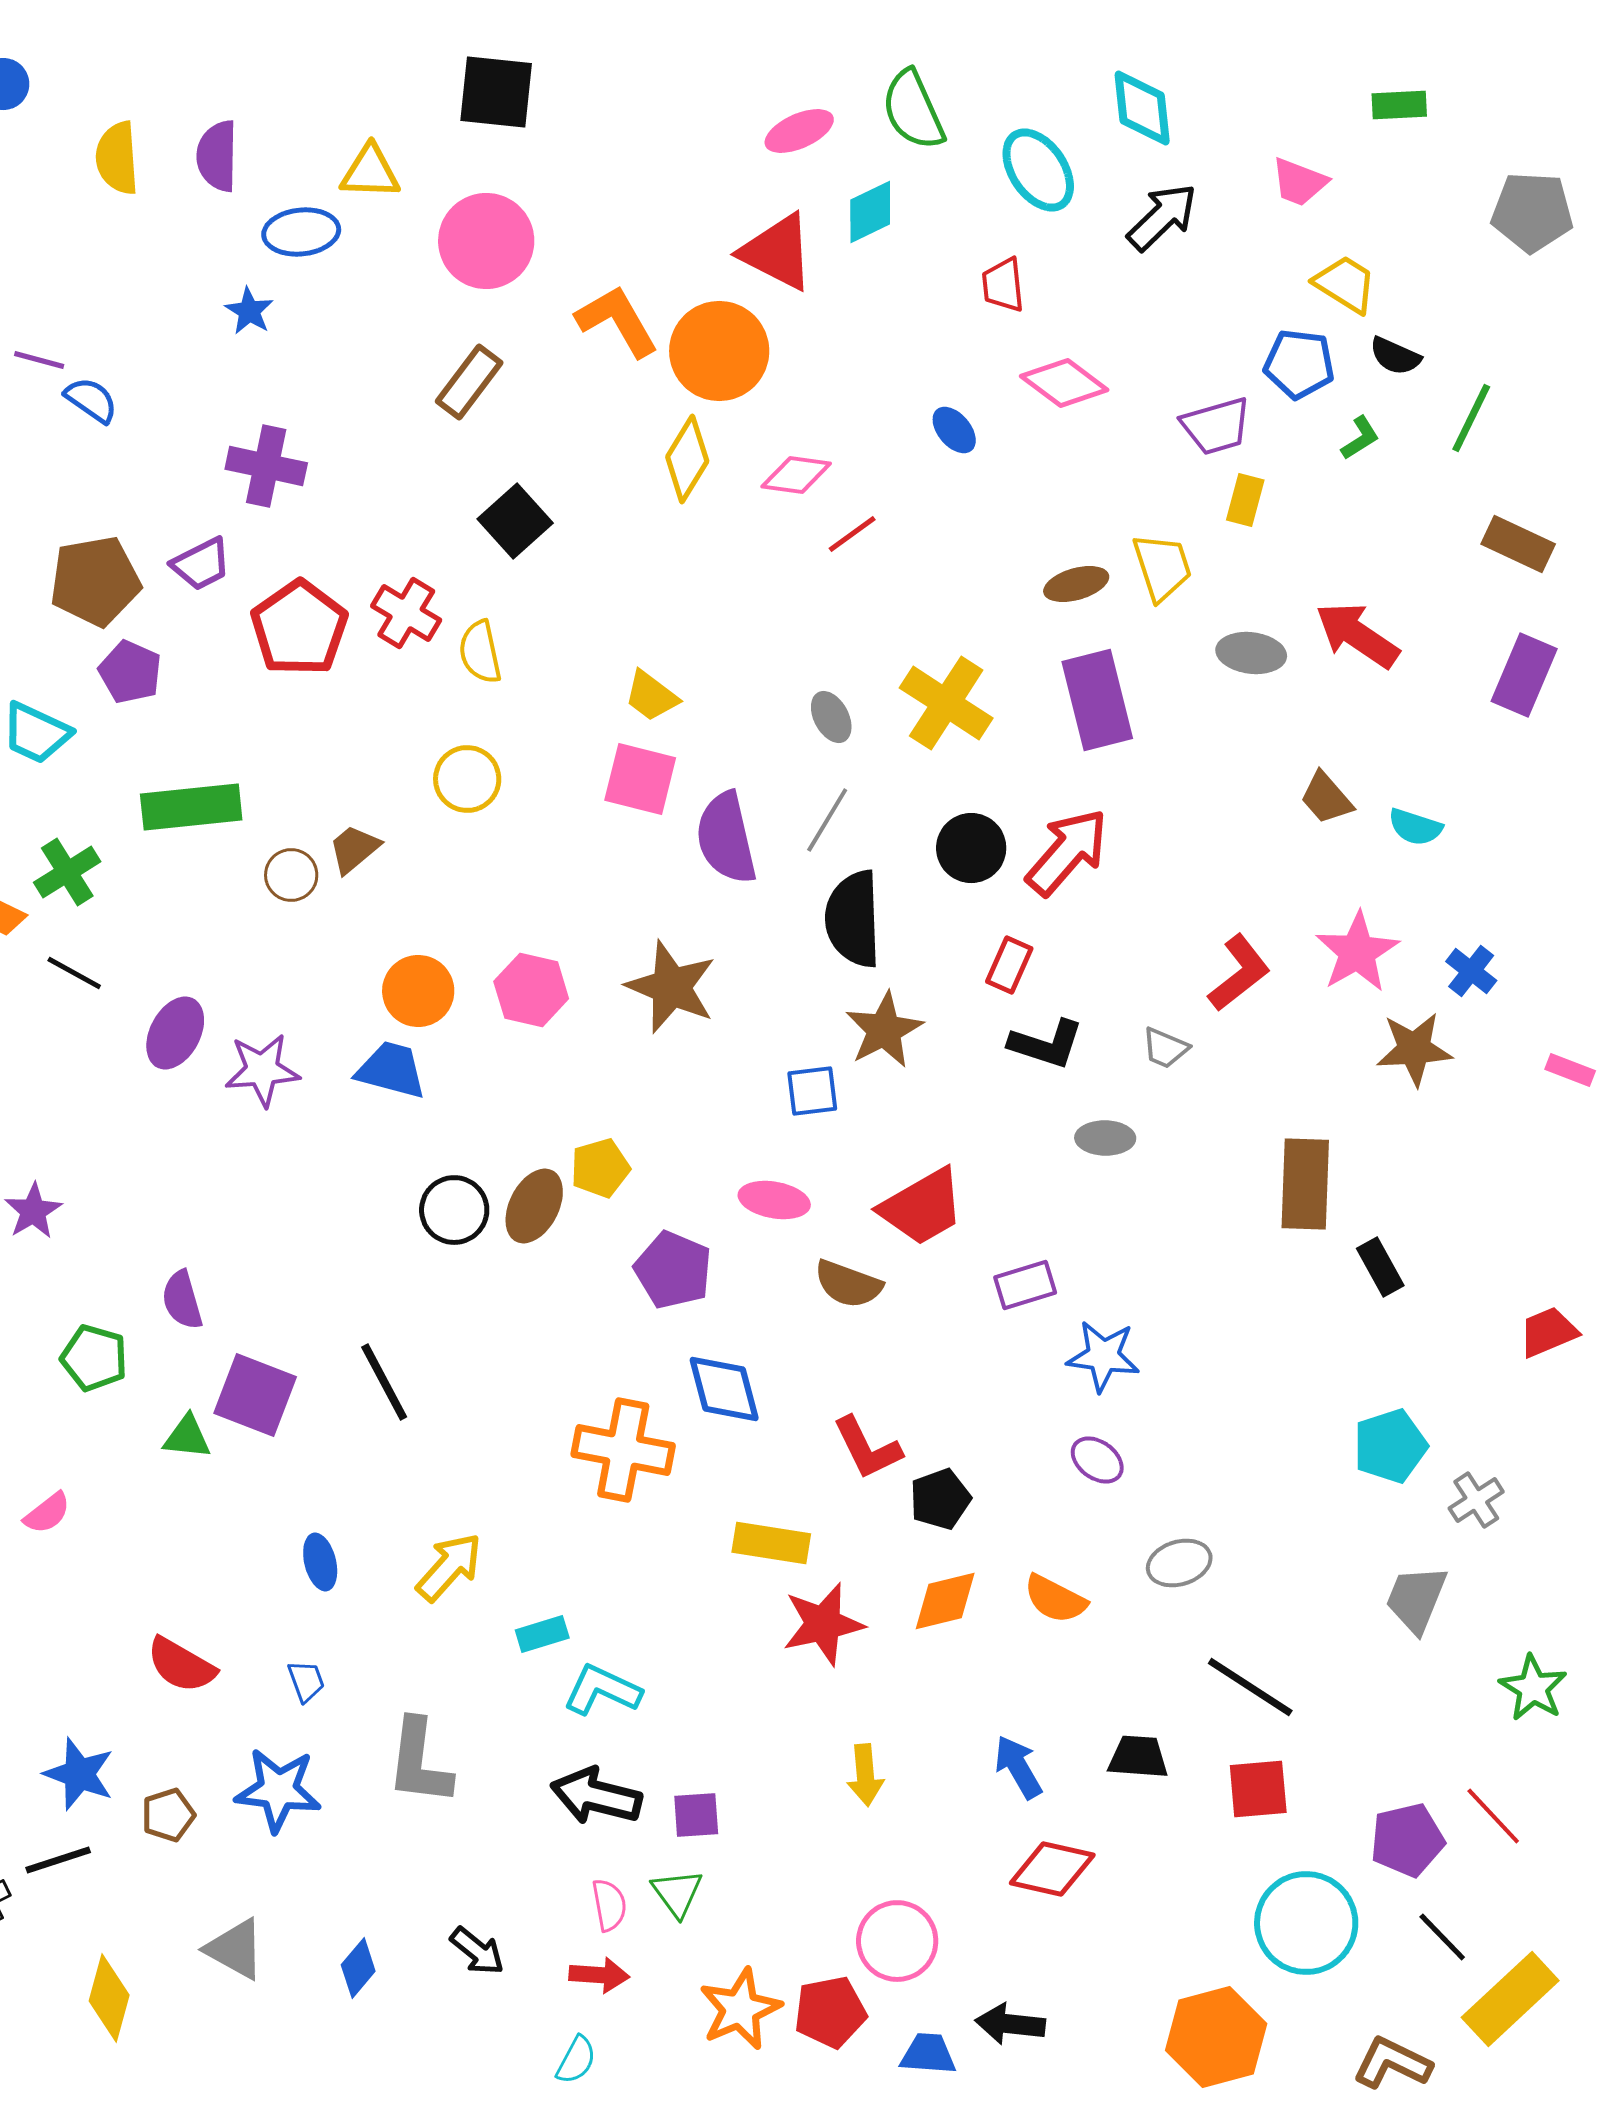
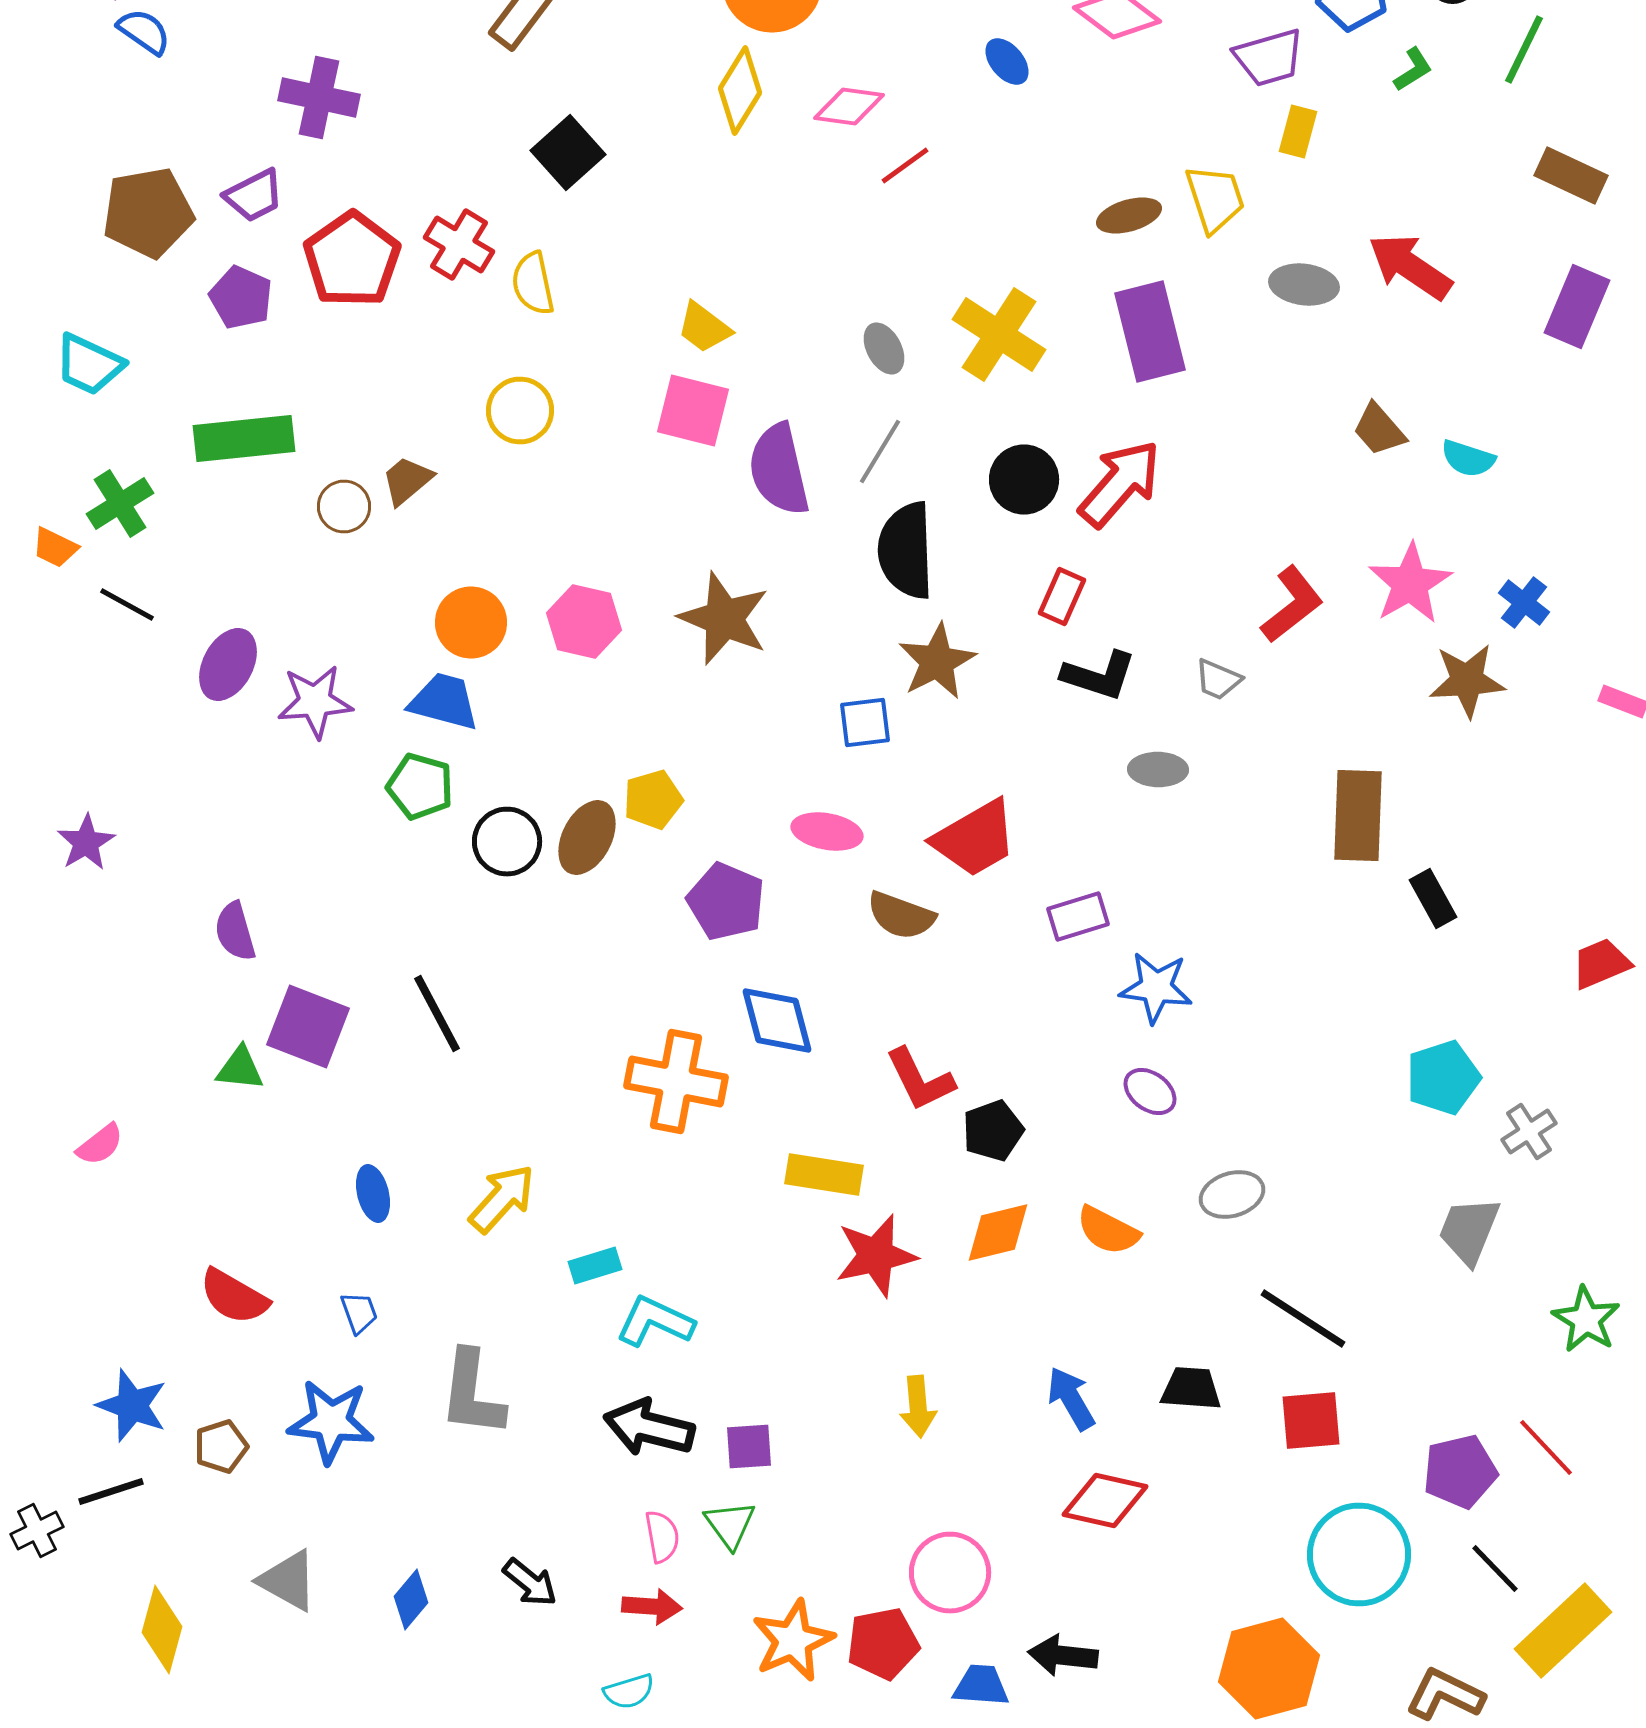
purple pentagon: (130, 672) -> (241, 298), moved
green pentagon: (94, 1358) -> (420, 786), moved
cyan semicircle: (576, 2060) -> (629, 1692), turned 45

